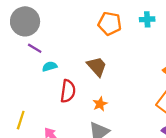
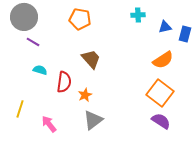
orange pentagon: (110, 24) -> (80, 19), moved
cyan semicircle: (50, 66) -> (40, 70), moved, turned 32
orange star: (100, 104) -> (85, 95), moved

